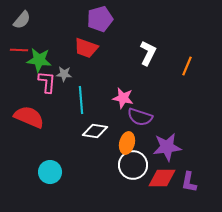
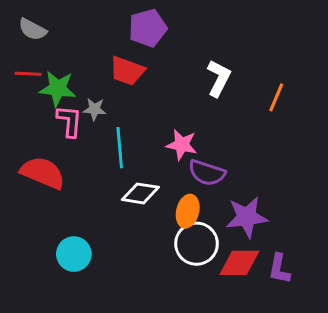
gray semicircle: (22, 20) -> (32, 29), turned 78

